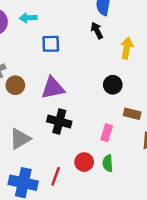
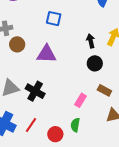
black arrow: (97, 30) -> (91, 41), moved
black cross: (59, 122) -> (35, 91), moved
red circle: (84, 162) -> (55, 134), moved

